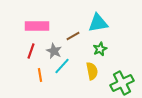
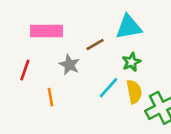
red line: (31, 51) -> (25, 70), moved
cyan line: (62, 66) -> (108, 88), moved
yellow semicircle: (92, 71) -> (134, 92), moved

